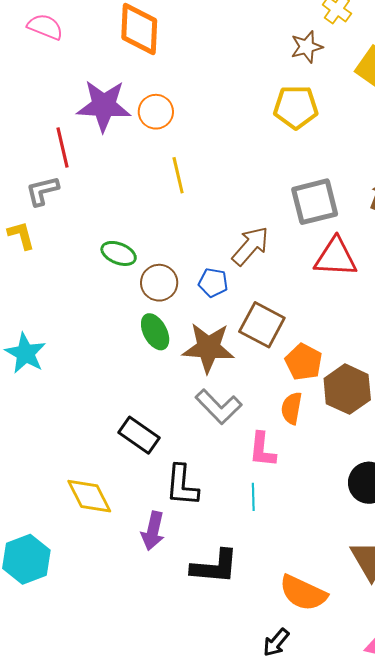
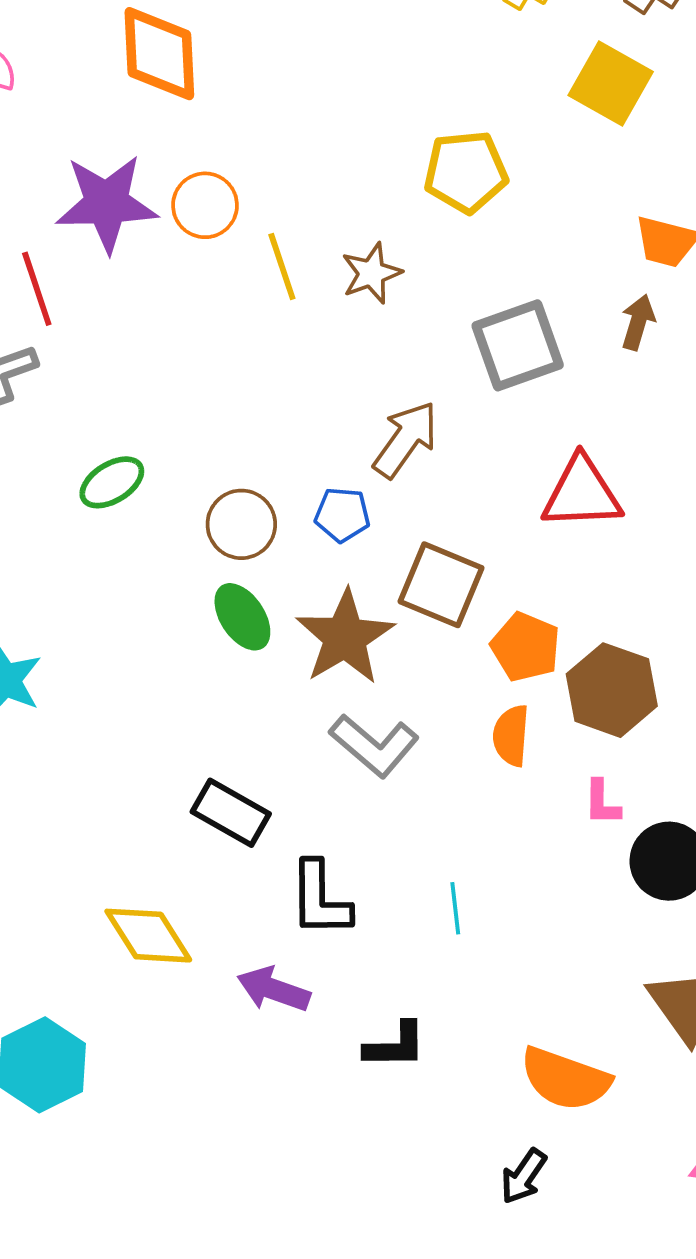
brown star: (307, 47) -> (371, 273), moved
yellow line: (178, 175) -> (282, 266), moved
green ellipse: (119, 253) -> (112, 482), moved, turned -48
red triangle: (336, 257) -> (582, 493), moved
brown star: (208, 348) -> (345, 637), turned -30
pink L-shape: (262, 450) -> (602, 803), moved, size x0.7
purple arrow: (153, 531) -> (274, 989), turned 102
black L-shape: (215, 567) -> (395, 1045), size x0.7

